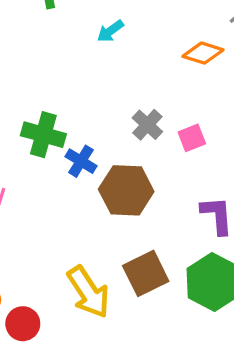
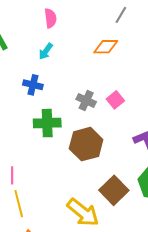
green cross: (43, 135) -> (47, 123), moved
blue cross: (81, 161) -> (33, 85), moved

